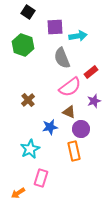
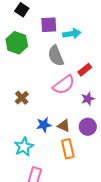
brown triangle: (69, 112) -> (64, 126), moved
purple circle: (81, 129) -> (88, 127), moved

